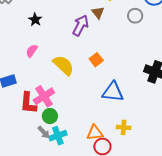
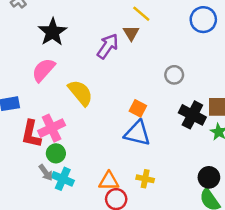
gray circle: (135, 16) -> (174, 75), moved
black star: (35, 20) -> (53, 32), size x1.6
pink semicircle: (32, 51) -> (43, 70), size x1.5
orange square: (96, 60) -> (138, 108), moved, turned -32
cyan cross: (58, 136) -> (63, 179), turned 36

